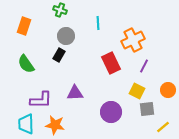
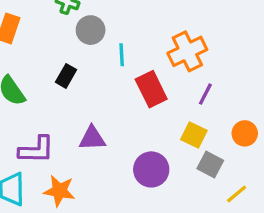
cyan line: (98, 23) -> (122, 55), moved
gray circle: (66, 36) -> (91, 30), moved
gray square: (147, 109) -> (210, 165), turned 35

